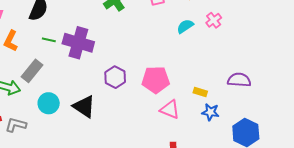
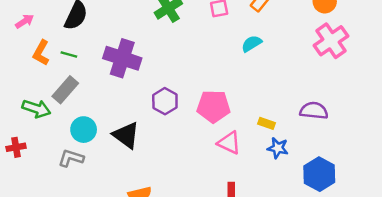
pink cross: (214, 20) -> (331, 41), moved, size x1.8
green line: (49, 40) -> (69, 55), moved
gray L-shape: (16, 125) -> (71, 158), moved

